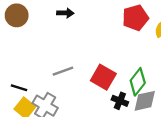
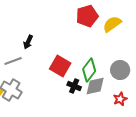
black arrow: (65, 13) -> (28, 42), moved, turned 112
gray line: (63, 71) -> (13, 61), moved

